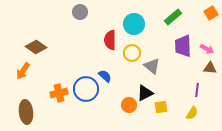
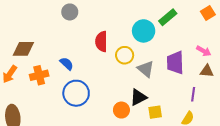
cyan circle: (134, 24) -> (144, 31), moved
purple trapezoid: (183, 46) -> (175, 63), moved
brown diamond: (36, 47) -> (23, 49), turned -35
blue semicircle: (105, 76) -> (67, 64), moved
orange cross: (59, 93) -> (39, 75), moved

